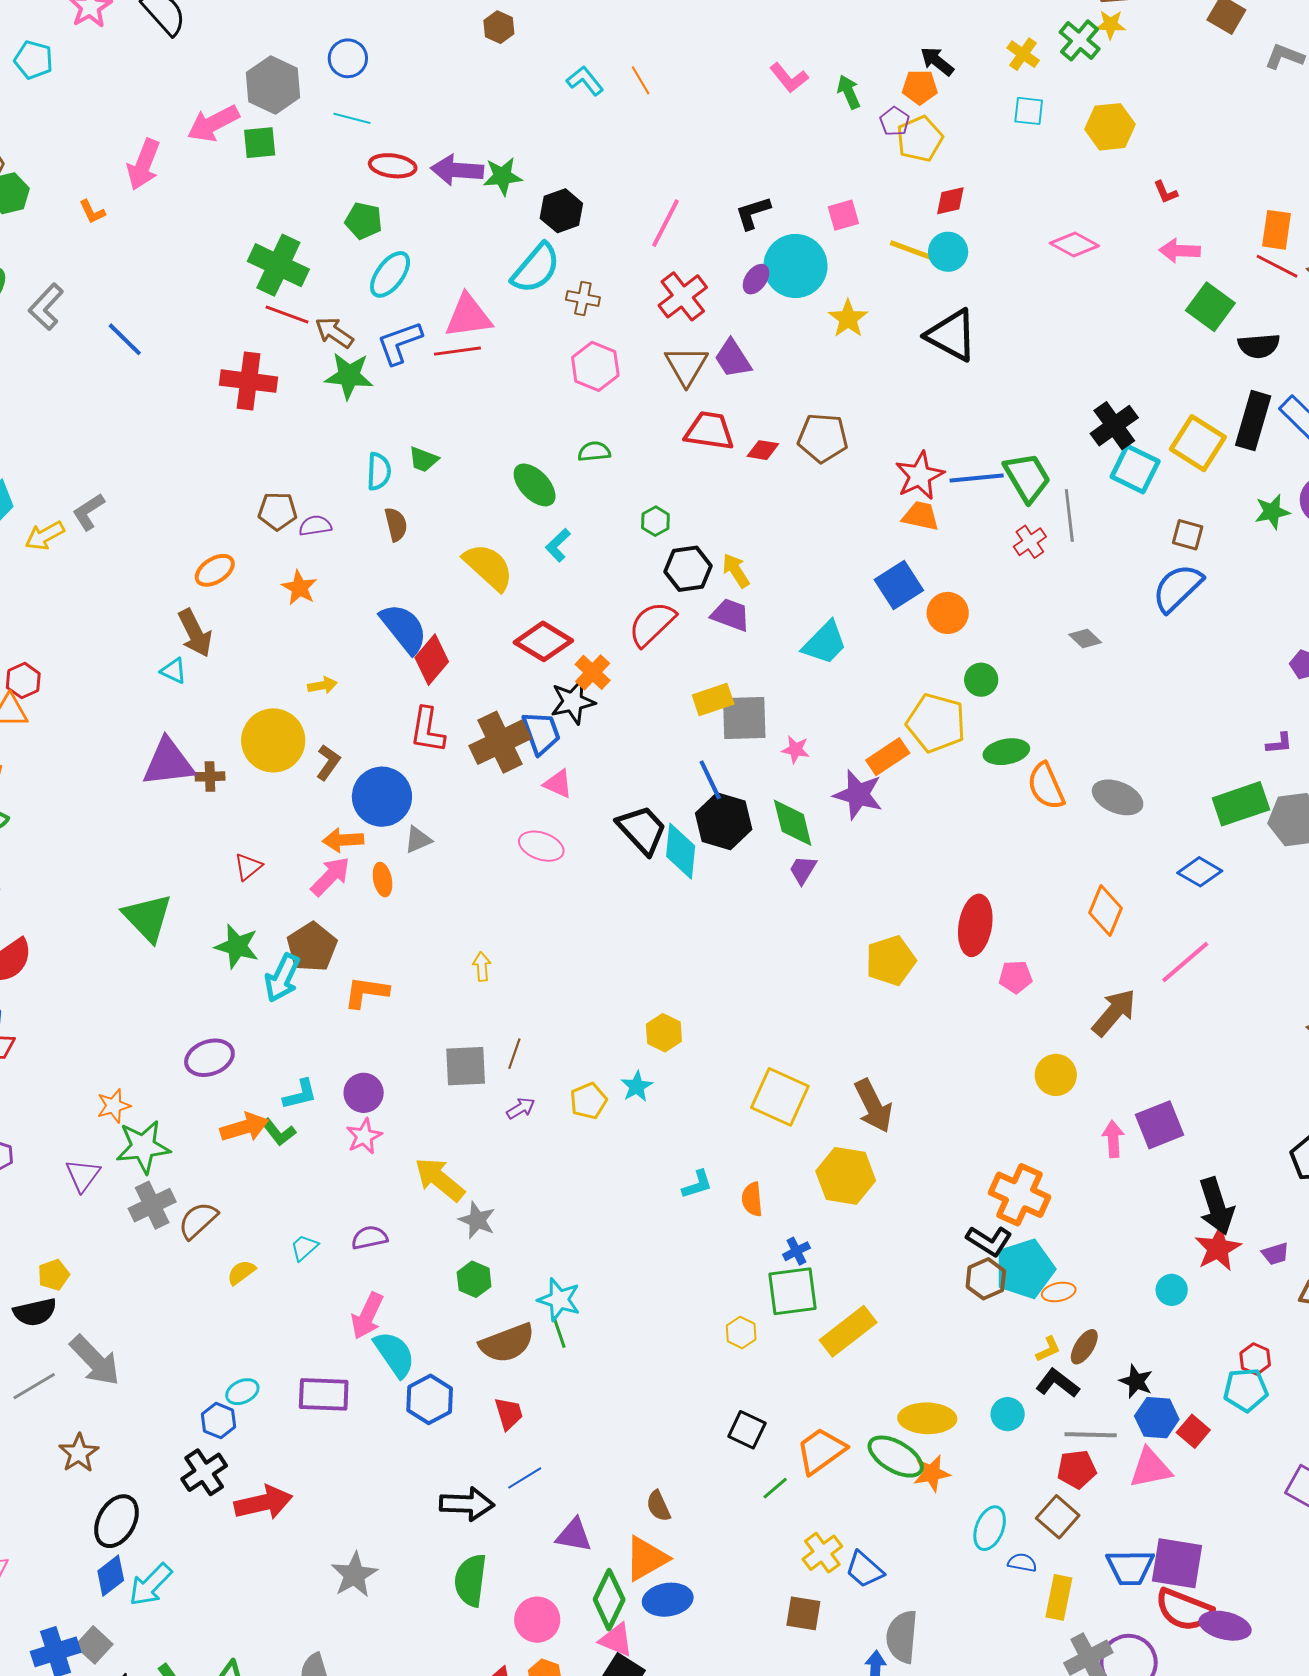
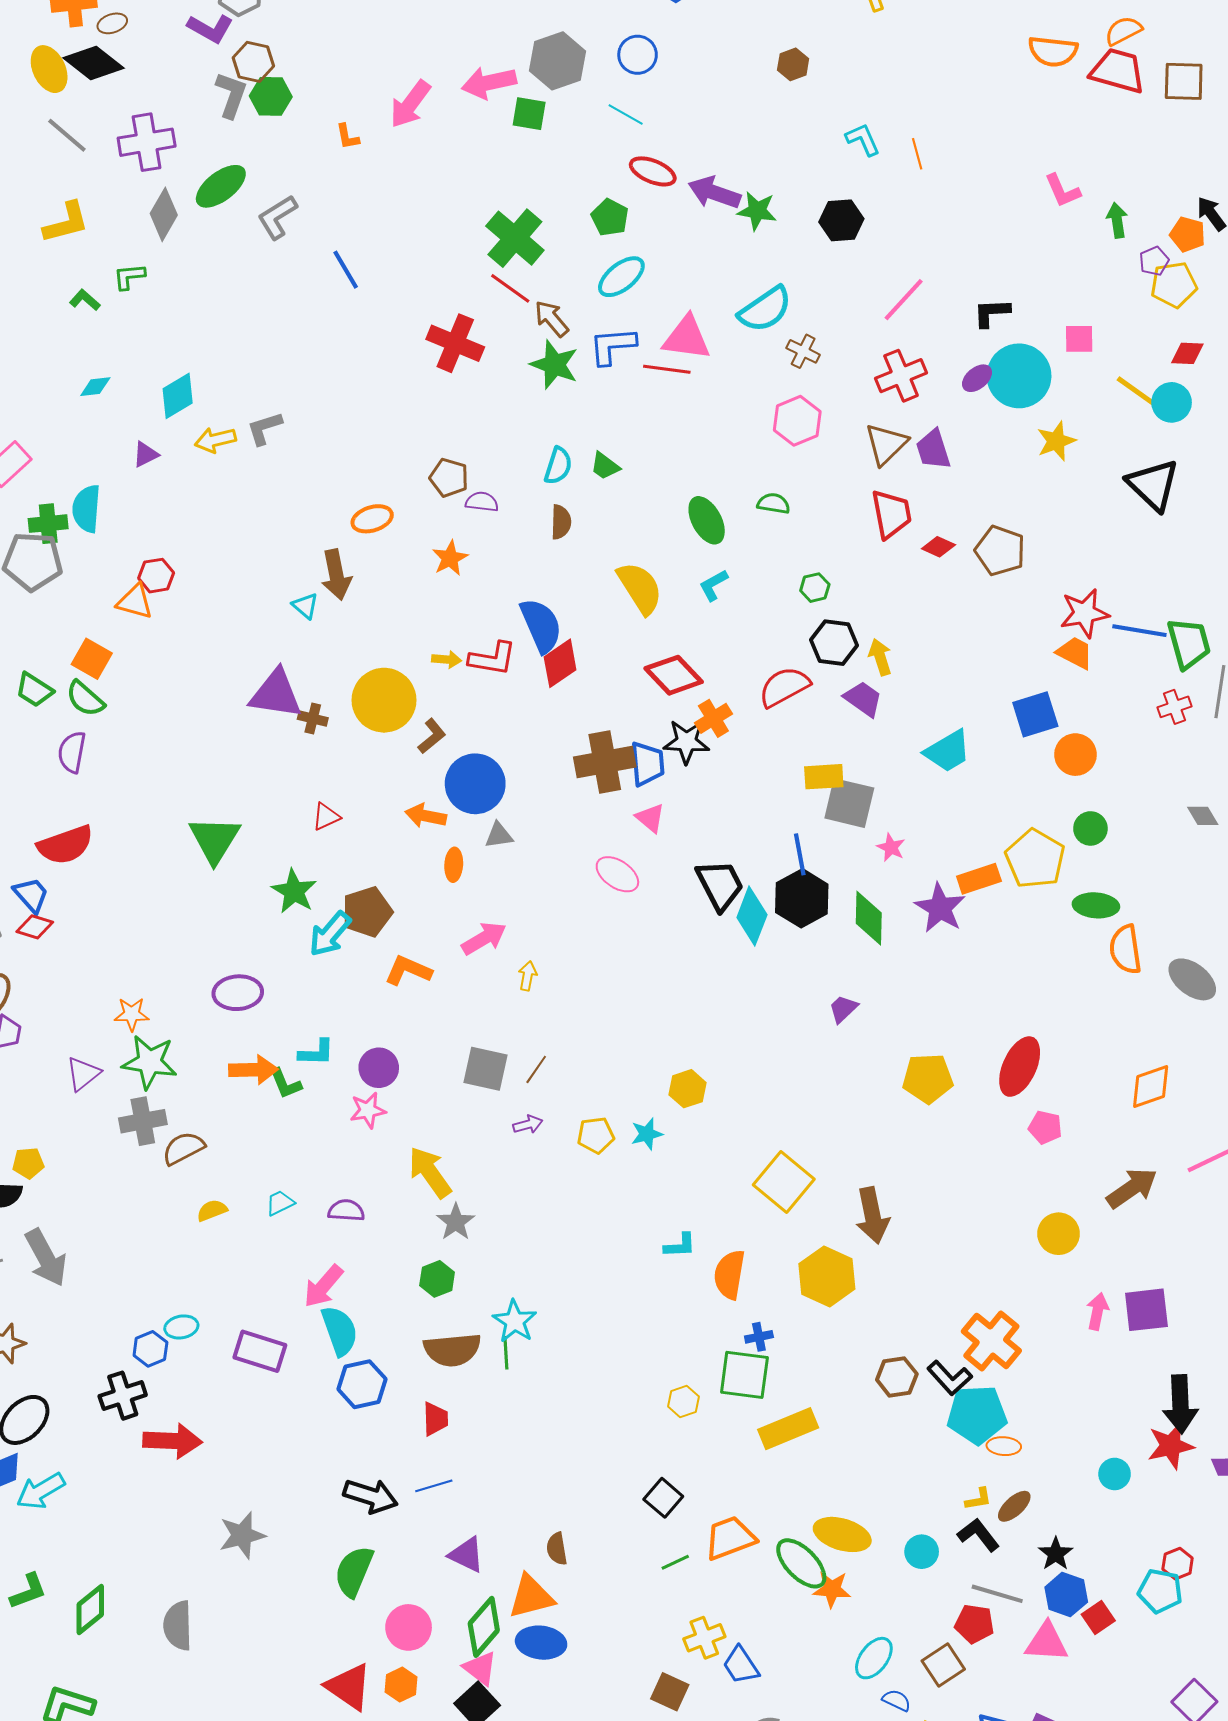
black hexagon: (561, 211) -> (841, 220), moved
red trapezoid: (709, 431) -> (891, 514), turned 56
red L-shape: (427, 730) -> (492, 659), moved, turned -105
purple trapezoid: (803, 870) -> (843, 1009), moved
pink arrow: (330, 876) -> (484, 938), moved
orange diamond: (1106, 911) -> (1151, 1087), turned 33
orange semicircle: (752, 1199) -> (729, 1274), size x1.4
brown hexagon: (986, 1279) -> (897, 1377), moved

